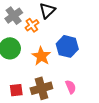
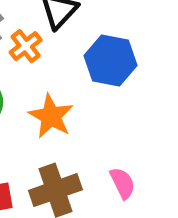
blue hexagon: (67, 46) -> (110, 61), moved

